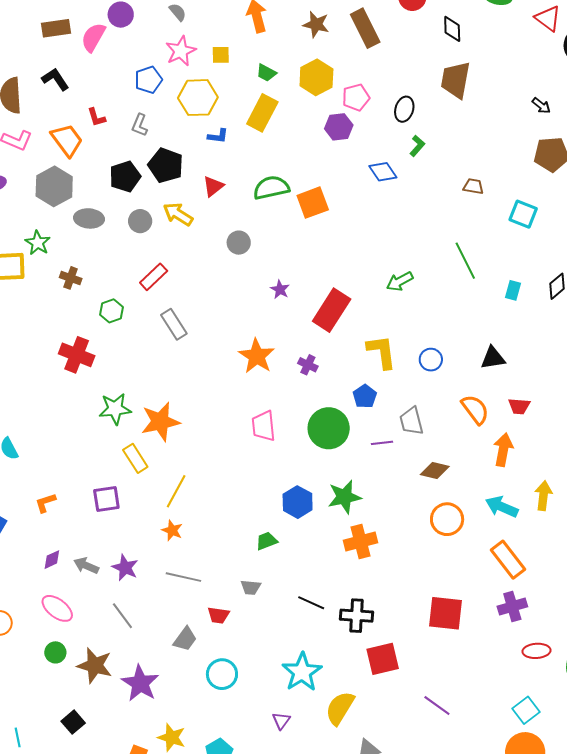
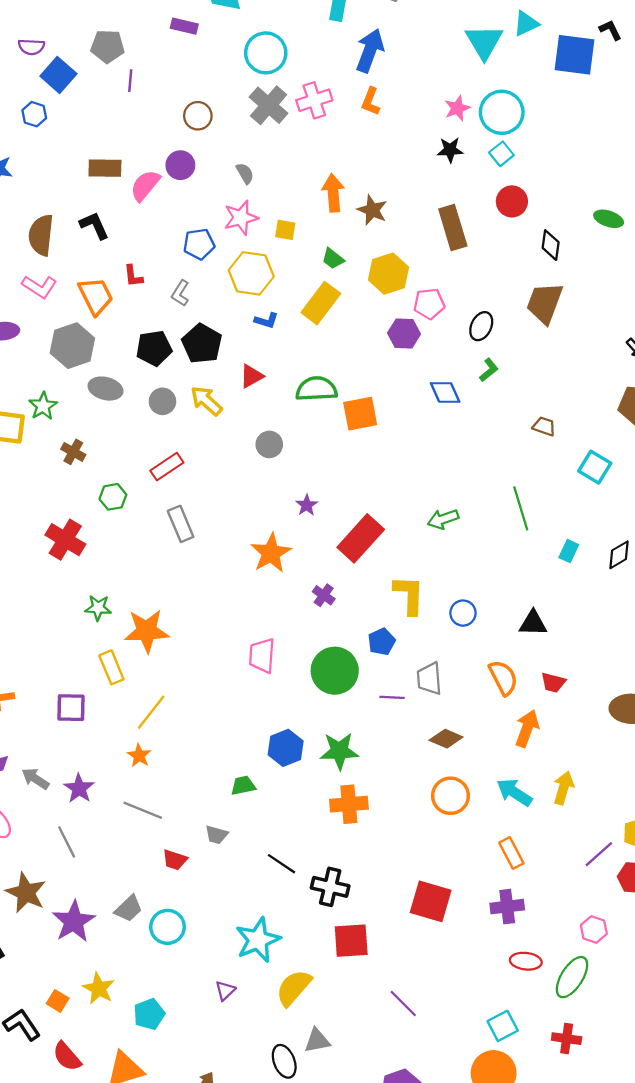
brown star: (316, 24) -> (372, 210), moved
orange star: (257, 356) -> (271, 553), moved
green star: (115, 409) -> (98, 608), size x0.7
orange rectangle: (508, 560) -> (511, 853), size x0.7
gray trapezoid: (185, 639) -> (129, 909), moved

